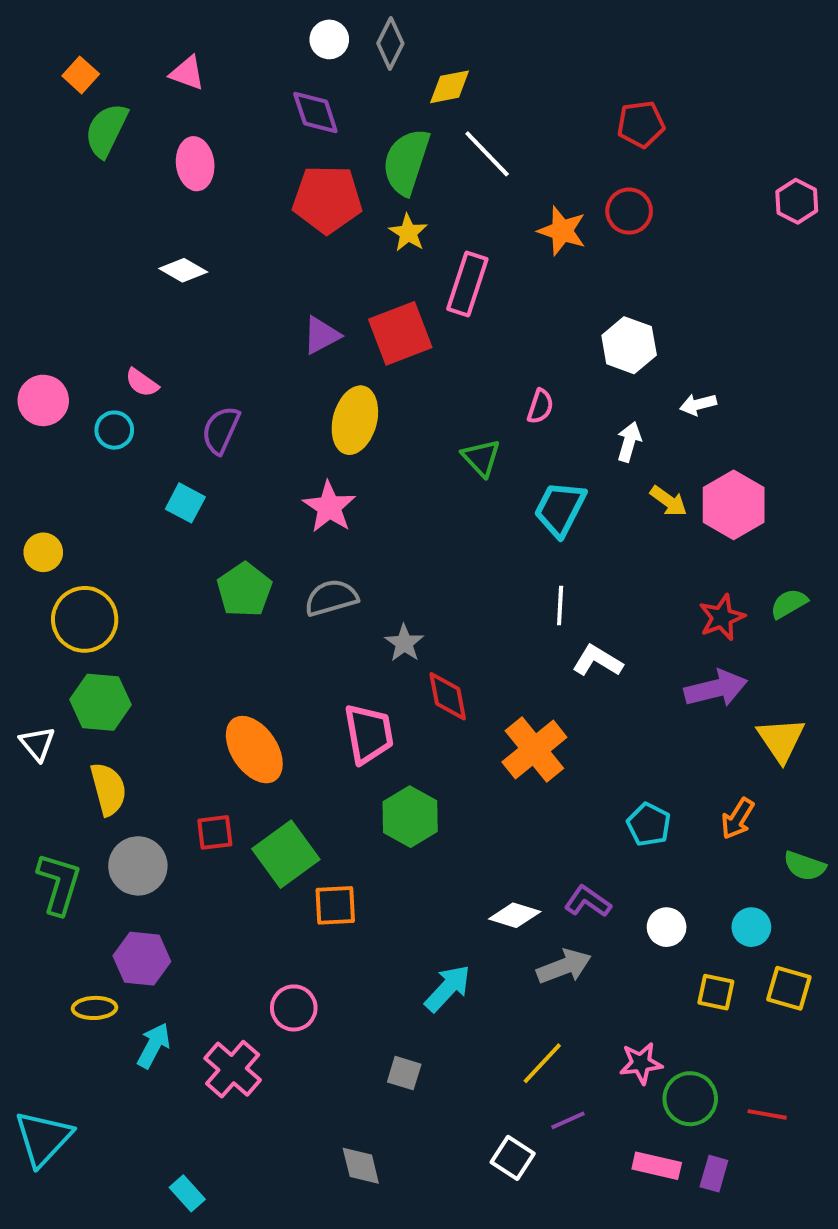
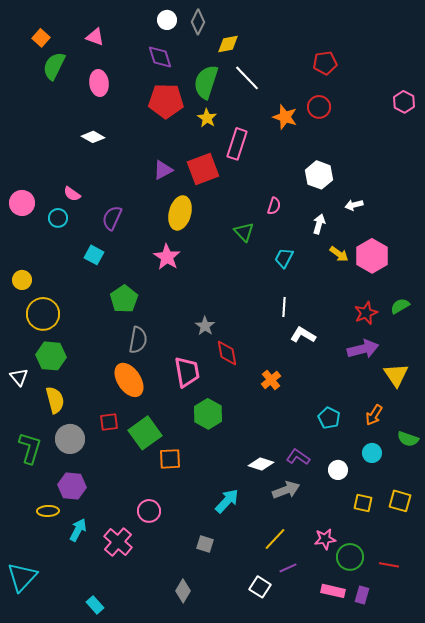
cyan trapezoid: (560, 509) -> (284, 258), size x0.7
gray semicircle: (331, 598) -> (138, 340), moved, turned 116
orange cross: (534, 750) -> (271, 380), size x0.6
cyan circle: (751, 927) -> (372, 453), moved
gray diamond: (361, 1166) -> (183, 591), turned 45

